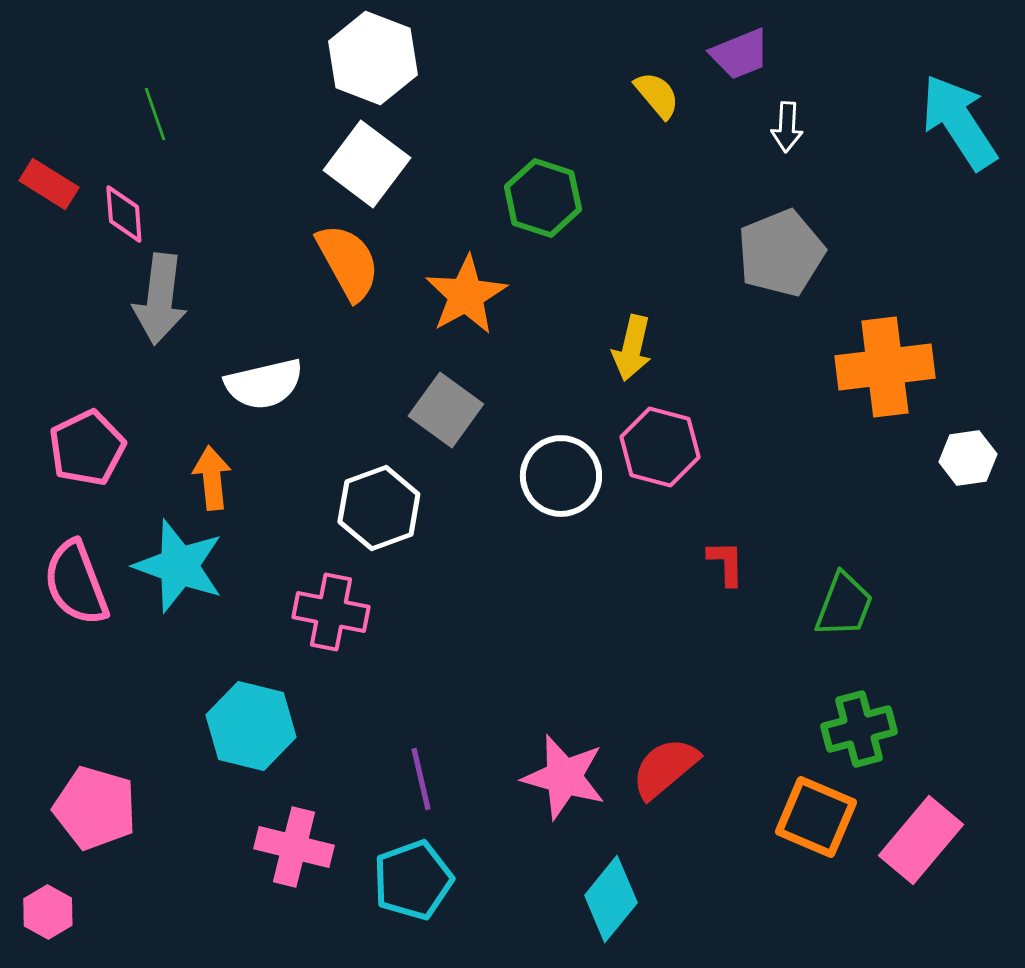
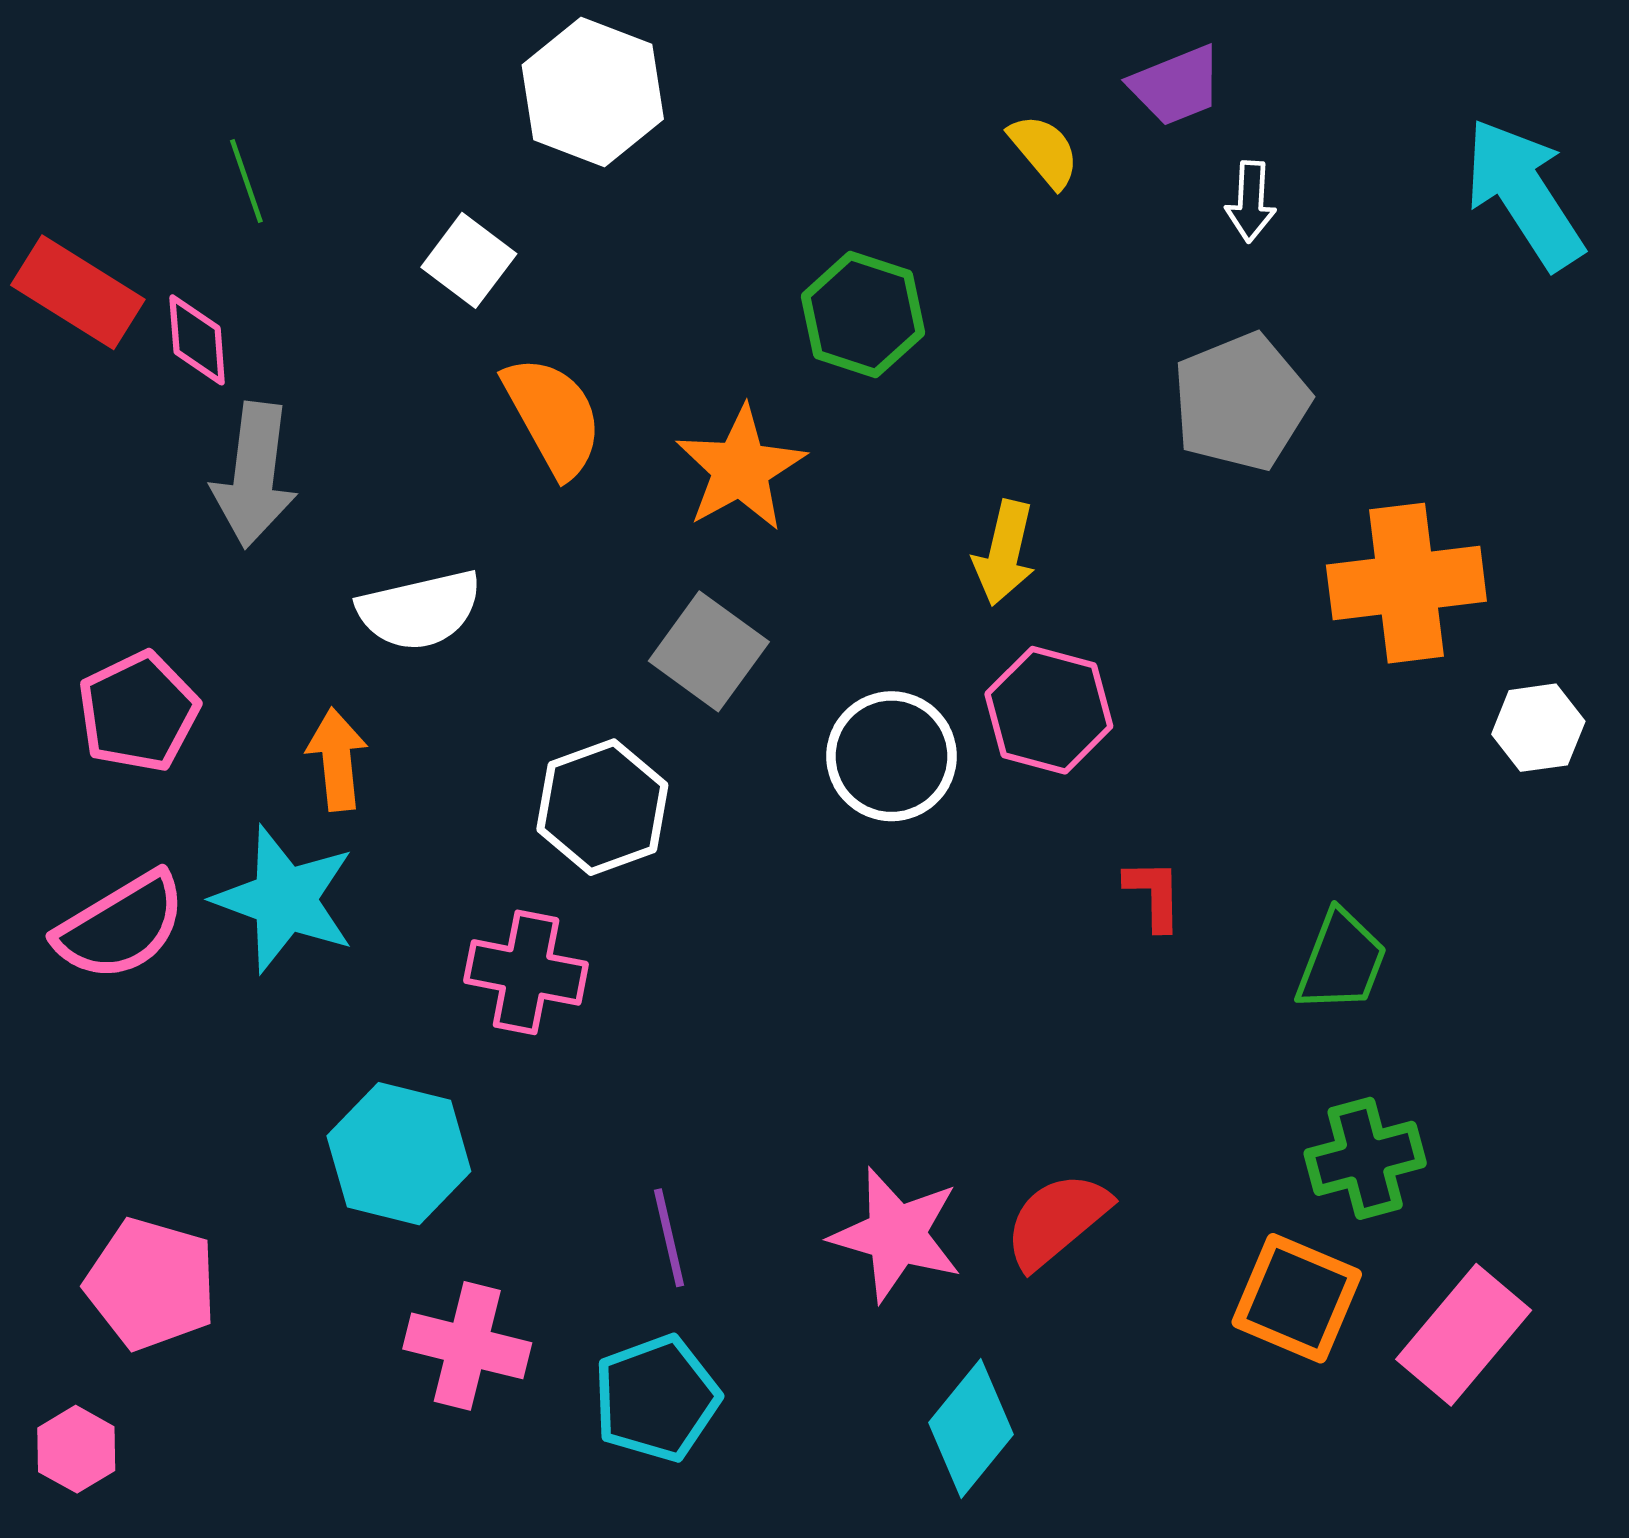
white square: (367, 164) -> (469, 260), moved, size x0.7
red rectangle: (49, 184) -> (78, 292), size x1.4
pink semicircle: (76, 583) -> (121, 926), turned -100

